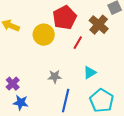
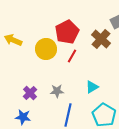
red line: (78, 43) -> (72, 56), moved
purple cross: (13, 84) -> (30, 93), moved

